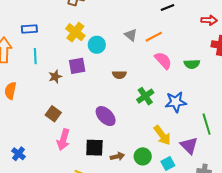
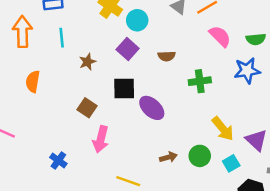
purple square: (77, 66) -> (128, 49), moved, turned -36
green cross: (145, 96) -> (200, 81), turned 30
blue star: (176, 102) -> (247, 71), moved
black square: (94, 148) -> (124, 88), moved
blue cross: (19, 154) -> (58, 160), moved

